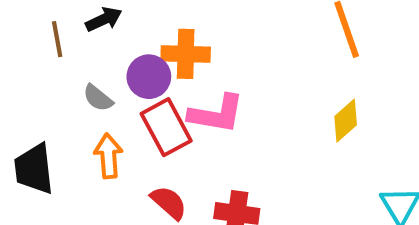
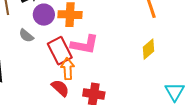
purple circle: (149, 77) -> (44, 15), moved
orange arrow: (108, 156) -> (68, 69), moved

